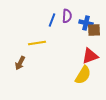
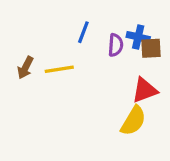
purple semicircle: (67, 16) -> (116, 45), moved
brown arrow: (20, 63) -> (25, 68), moved

